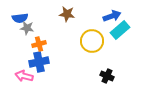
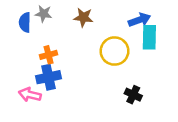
blue semicircle: (20, 18) -> (25, 22), turned 98
gray star: (27, 28) -> (44, 14), moved
cyan rectangle: (120, 30) -> (149, 37), turned -48

